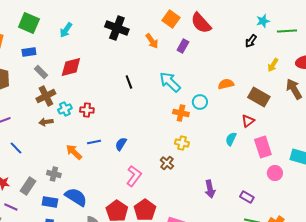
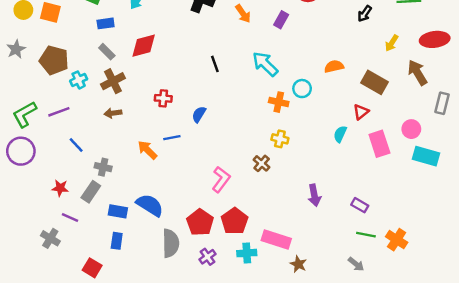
blue rectangle: (29, 52) -> (106, 23), moved
cyan cross: (65, 109) -> (79, 80), moved
blue semicircle: (121, 144) -> (199, 114), moved
pink circle: (275, 173) -> (411, 129), moved
gray cross: (54, 174) -> (103, 167), moved

